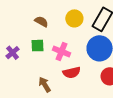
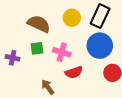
brown semicircle: (41, 22) -> (39, 24), size x1.6
purple cross: (13, 53) -> (13, 58), turned -32

